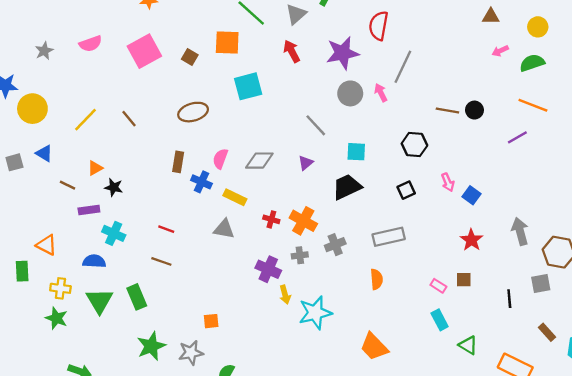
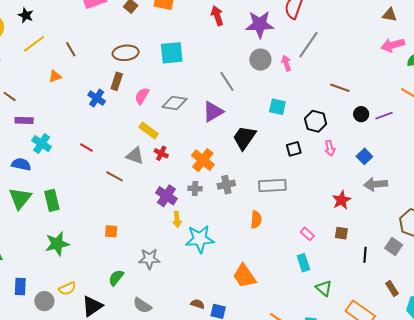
pink arrow: (500, 51) -> (393, 45), size x1.6
cyan square: (248, 86) -> (172, 53), moved
black circle: (474, 110) -> (361, 114), moved
purple line: (517, 137) -> (384, 116), moved
black hexagon: (414, 145) -> (316, 121), moved
cyan square: (356, 152) -> (277, 107), moved
brown rectangle: (178, 162) -> (117, 81), moved
purple triangle: (306, 163) -> (213, 112), size x1.6
orange triangle: (95, 168) -> (55, 76), moved
blue cross: (201, 182) -> (97, 98), moved
black star: (114, 187) -> (26, 15), moved
black trapezoid: (347, 187) -> (244, 138), turned -40
blue square: (472, 195) -> (364, 156), moved
red cross: (271, 219) -> (161, 153), moved
gray arrow: (520, 231) -> (376, 184), moved, turned -90
brown line: (161, 261) -> (115, 176), moved
brown square: (464, 280) -> (341, 233), moved
gray square: (541, 283) -> (394, 247), turned 36
gray star: (191, 353) -> (149, 259), moved

